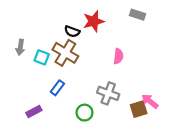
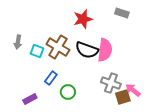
black semicircle: (72, 31) -> (87, 50), moved, size x1.6
pink semicircle: (118, 56) -> (105, 50), size x1.6
gray cross: (108, 93) -> (111, 83), moved
green circle: (85, 113) -> (68, 92), moved

